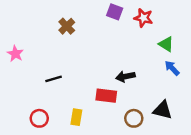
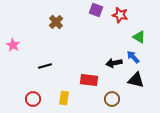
blue arrow: (172, 68) -> (133, 57), moved
black arrow: (125, 76) -> (114, 63), moved
black triangle: (163, 110) -> (136, 80), moved

